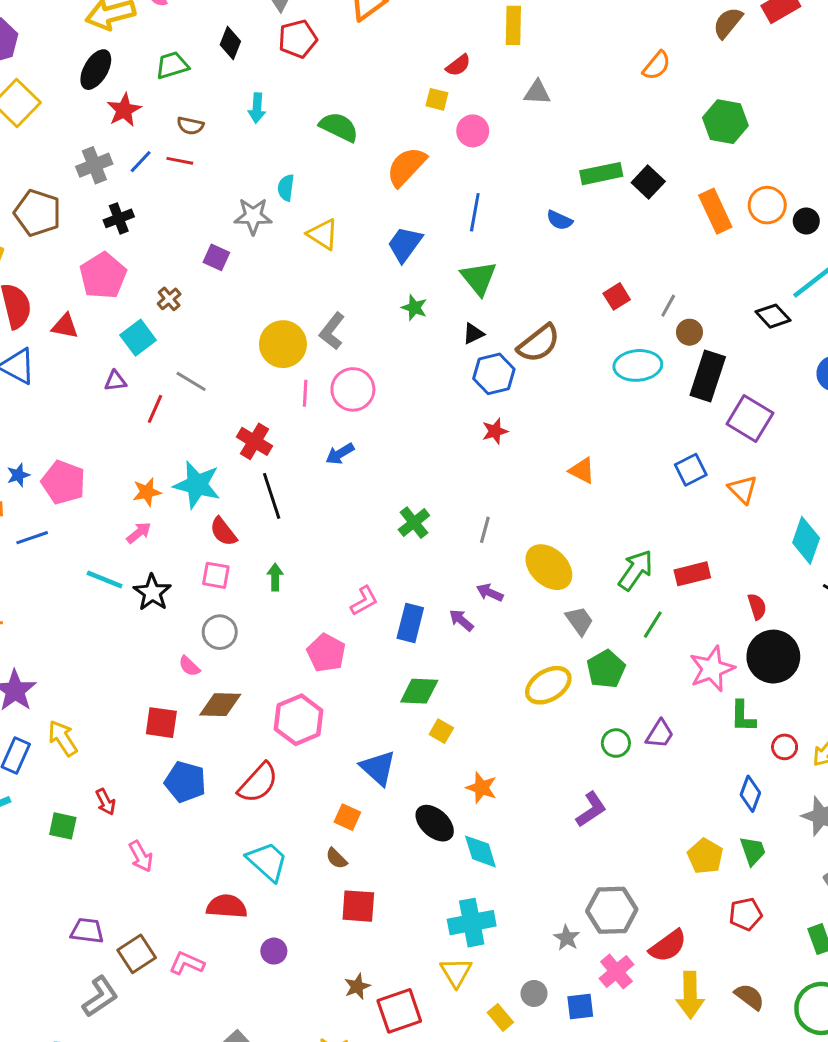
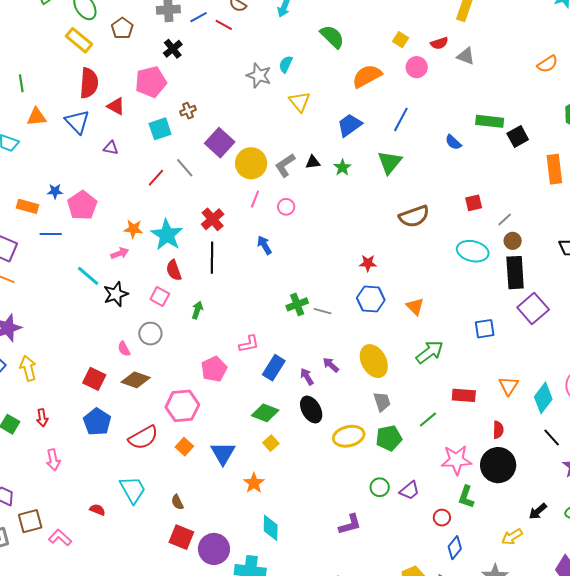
red semicircle: (458, 65) -> (439, 43), moved
brown pentagon: (38, 213) -> (122, 28), size x0.7
black cross: (119, 218) -> (173, 49), turned -36
purple square: (216, 257) -> (220, 143), moved, size x1.6
black triangle: (473, 334) -> (313, 162), moved
blue hexagon: (494, 374) -> (371, 299), moved
black rectangle: (708, 376) -> (515, 273), turned -40
purple triangle: (115, 381) -> (111, 148), moved
pink circle: (353, 389) -> (286, 207), size x0.6
blue arrow: (340, 454) -> (264, 245), turned 72
orange triangle: (743, 489) -> (509, 386), moved
gray line: (485, 530) -> (322, 311), moved, turned 72
green arrow: (636, 570) -> (430, 352), moved
red circle: (785, 747) -> (442, 518), moved
orange star: (481, 788) -> (254, 483), moved
orange square: (347, 817) -> (184, 447), moved
black ellipse: (435, 823) -> (311, 410), moved
red semicircle: (227, 906) -> (97, 510), size x0.6
purple circle: (274, 951) -> (214, 549), moved, size x1.8

